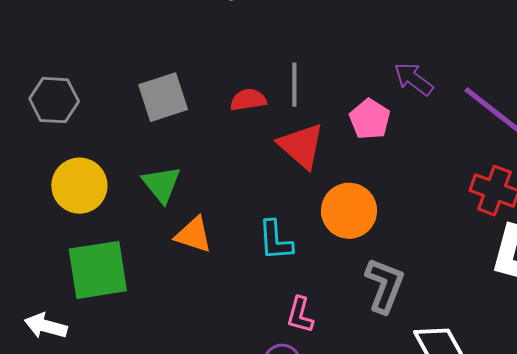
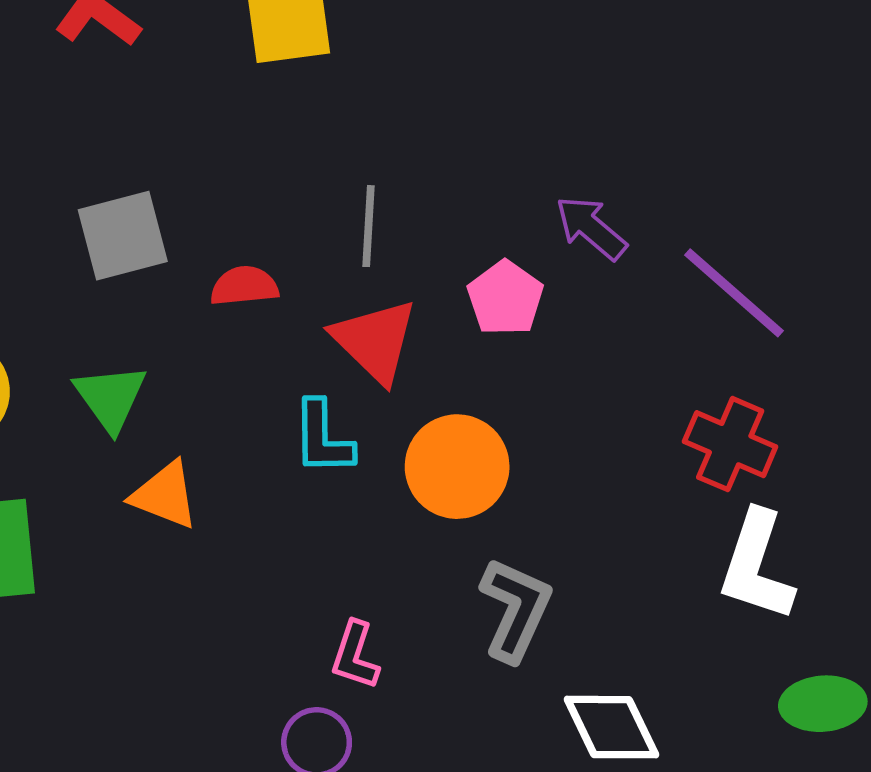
red semicircle: (248, 100) -> (244, 286), moved
cyan L-shape: (275, 240) -> (323, 438), moved

